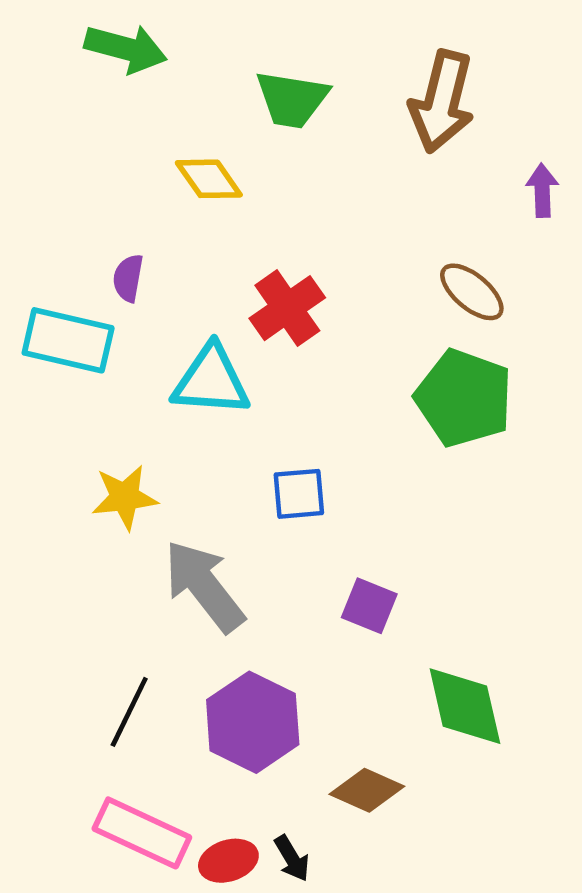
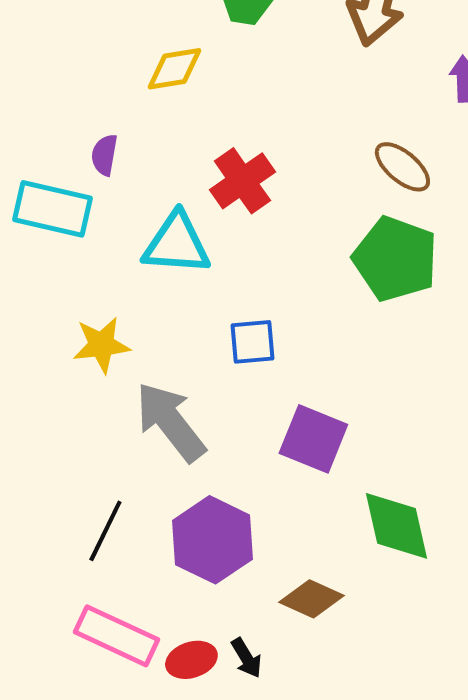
yellow diamond: (209, 179) -> (174, 69), turned -64
purple square: (369, 606) -> (313, 439), size x1.4

